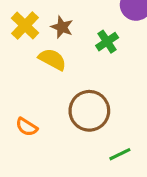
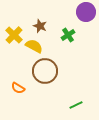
yellow cross: (25, 26) -> (14, 35), moved
brown circle: (89, 111) -> (45, 71), moved

